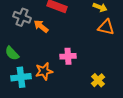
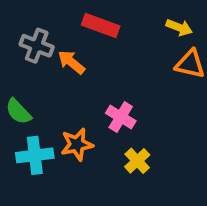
pink cross: (68, 56) -> (121, 117), turned 35
yellow cross: (98, 80) -> (137, 161), moved

